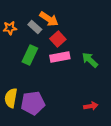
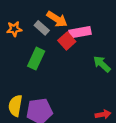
pink rectangle: (60, 57) -> (80, 32), moved

